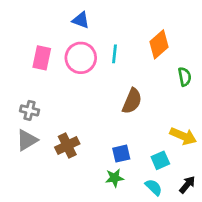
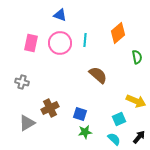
brown semicircle: (132, 101) -> (98, 75), turned -72
gray triangle: (27, 140) -> (27, 123), moved
blue square: (121, 154) -> (80, 114), moved, turned 32

